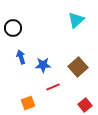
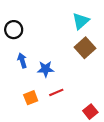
brown square: (78, 67) -> (85, 48), moved
orange square: (28, 103) -> (31, 98), moved

